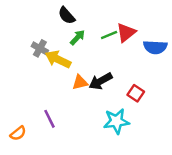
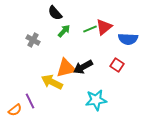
yellow arrow: (58, 59) -> (52, 82), moved
orange triangle: (80, 82) -> (66, 68), size x1.5
red square: (136, 93) -> (117, 65), moved
purple line: (50, 119) -> (30, 101), moved

